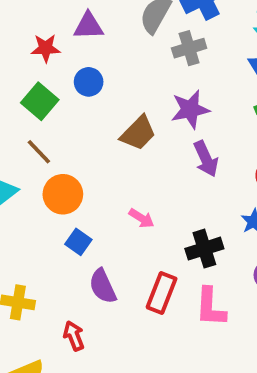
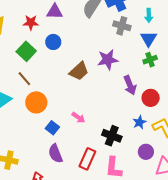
gray cross: (189, 48) -> (122, 26), moved, turned 30
purple arrow: (206, 159) -> (130, 85), moved
blue square: (78, 242) -> (52, 128), moved
black cross: (204, 249) -> (112, 136), turned 36

